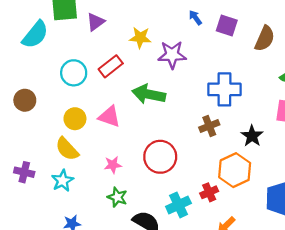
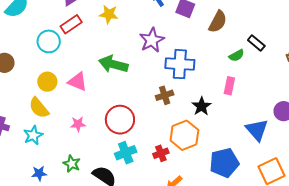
purple star: (172, 55) -> (152, 40), moved, turned -30
red rectangle: (111, 66) -> (71, 24), moved
green star: (117, 197) -> (72, 164), moved
cyan cross: (178, 205) -> (126, 153), moved

